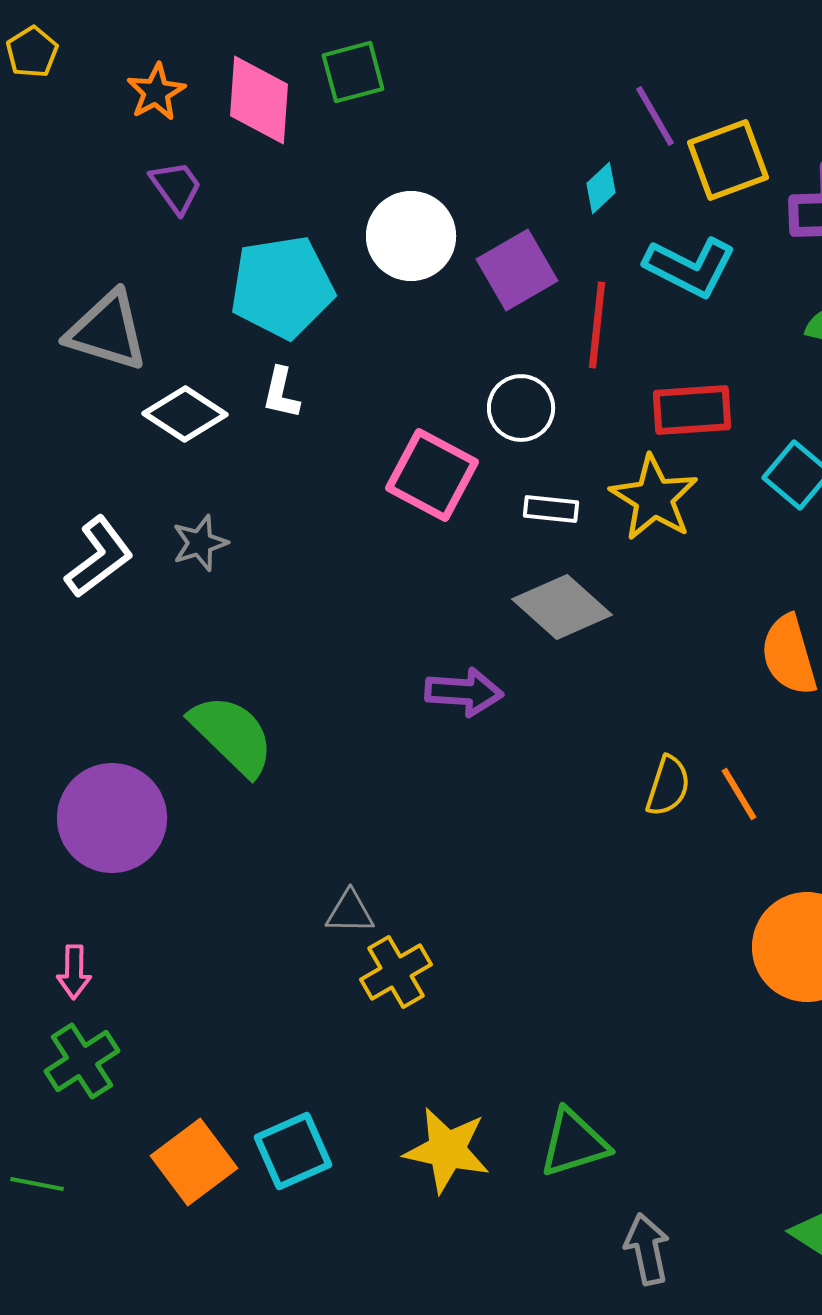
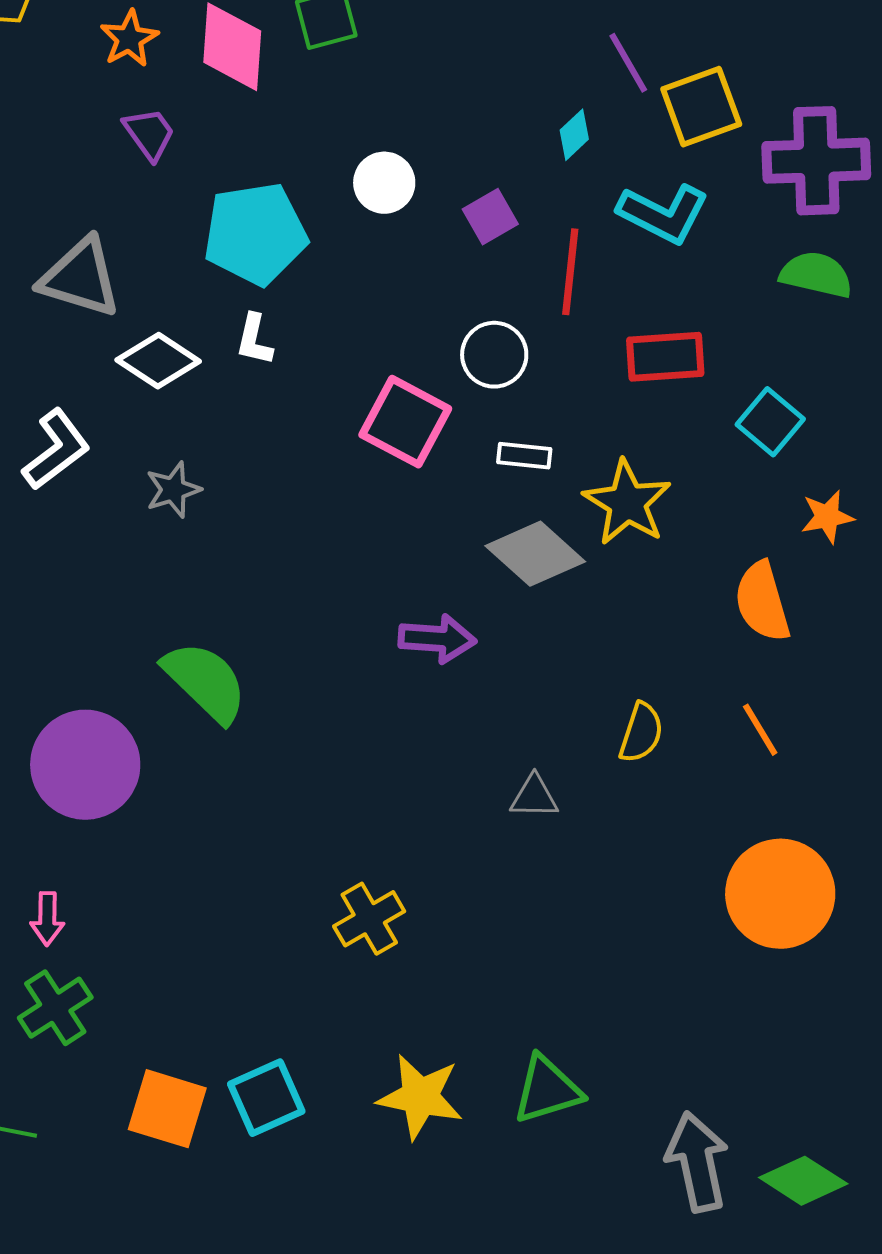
white circle: (411, 236) -> (384, 183), size x0.7
purple square: (517, 270) -> (490, 217), size x0.7
yellow star: (654, 498) -> (627, 503), moved
white L-shape: (99, 557) -> (56, 450), moved
orange line: (739, 794) -> (760, 730), moved
gray triangle: (350, 912) -> (534, 797), moved
orange square: (194, 1162) -> (167, 1109), turned -36
gray arrow: (647, 1249) -> (697, 1162), moved, size x1.4

